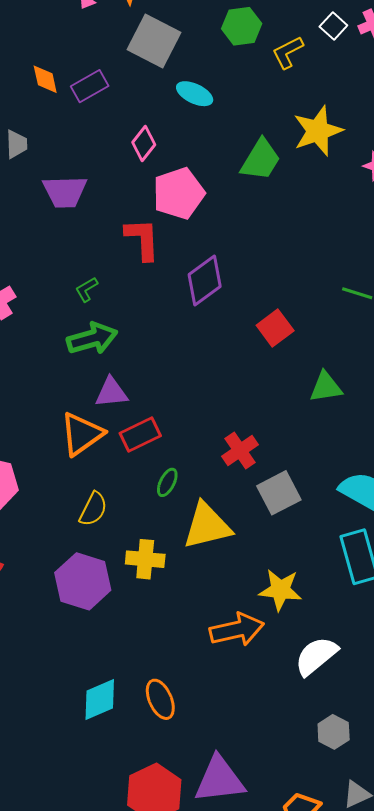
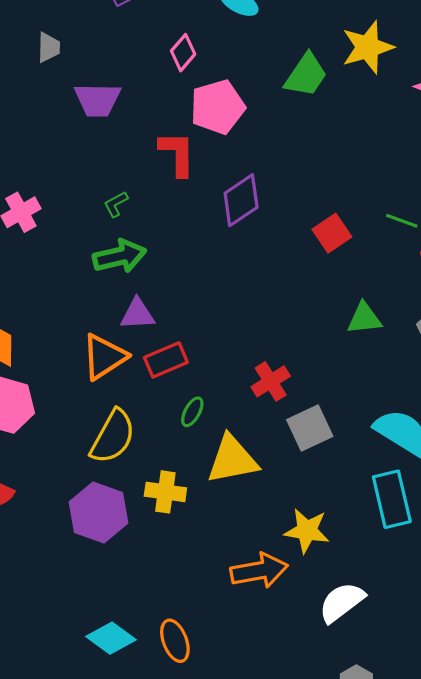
red square: (275, 328) -> (332, 233), moved
yellow semicircle: (93, 509) -> (113, 437), size x1.5
cyan diamond: (100, 700) -> (111, 638), turned 57

